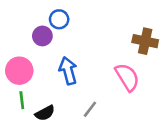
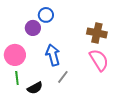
brown cross: (145, 41) -> (97, 33), moved
gray line: (90, 109) -> (63, 77), moved

